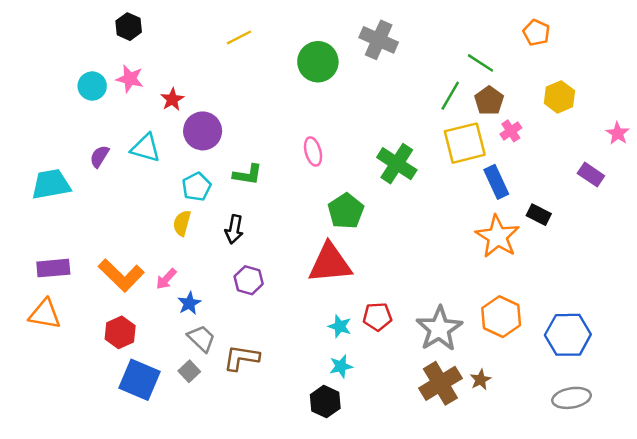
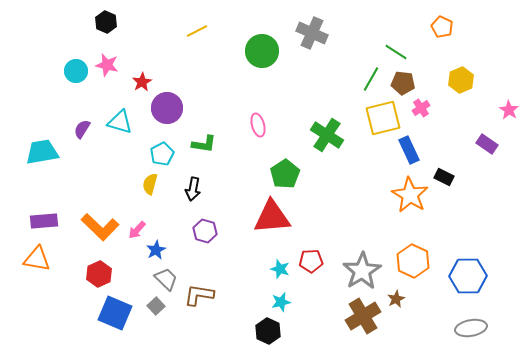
brown pentagon: (489, 101) -> (403, 83), turned -30
brown star: (481, 380) -> (396, 299), moved

